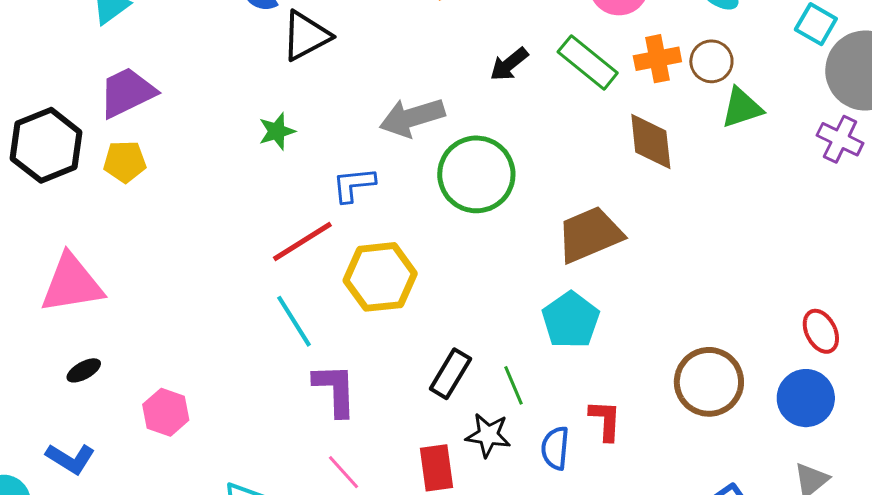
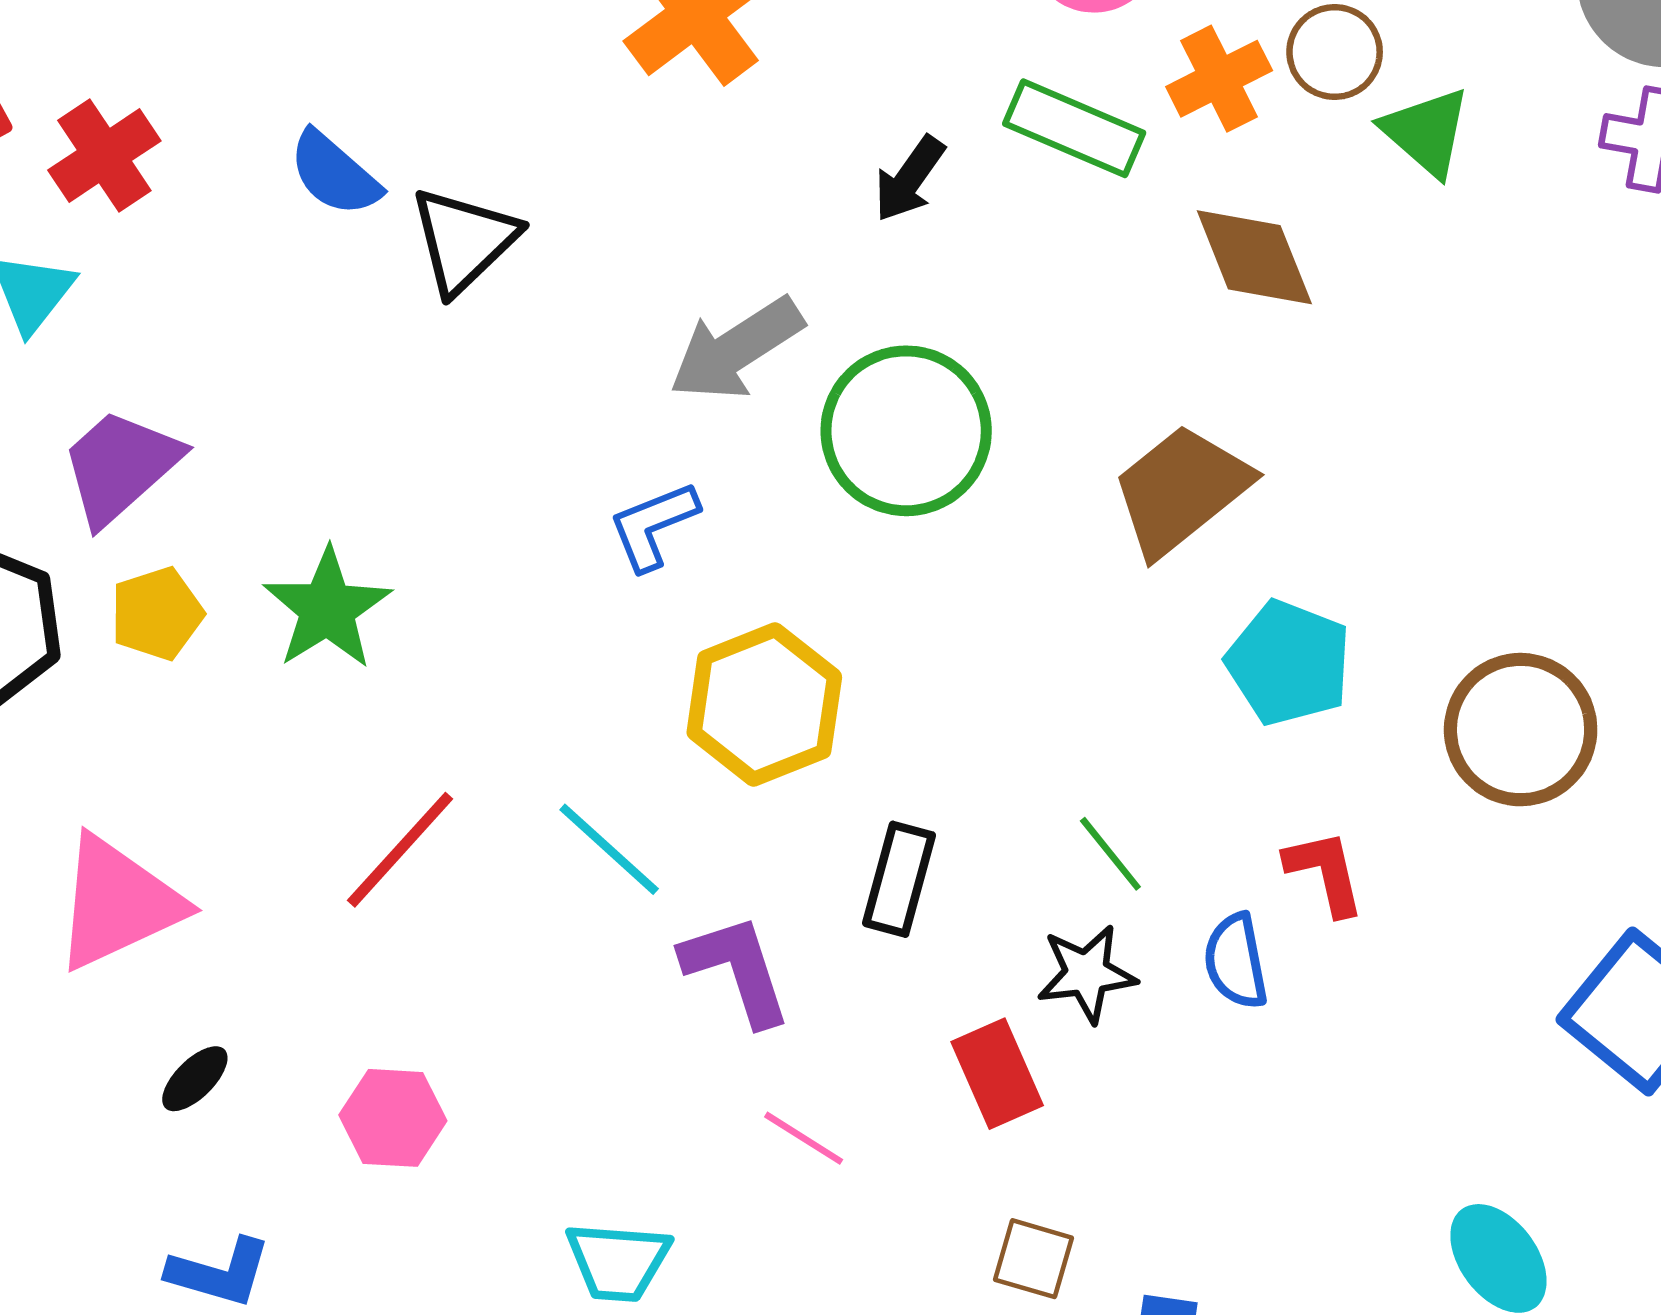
green triangle: (742, 108) -> (1426, 132), turned -45
green star: (277, 131) -> (327, 609), moved, size x1.5
red line: (302, 242) -> (400, 850), moved
cyan pentagon: (571, 320) -> (1289, 663), moved
black rectangle: (450, 374) -> (899, 879), moved

